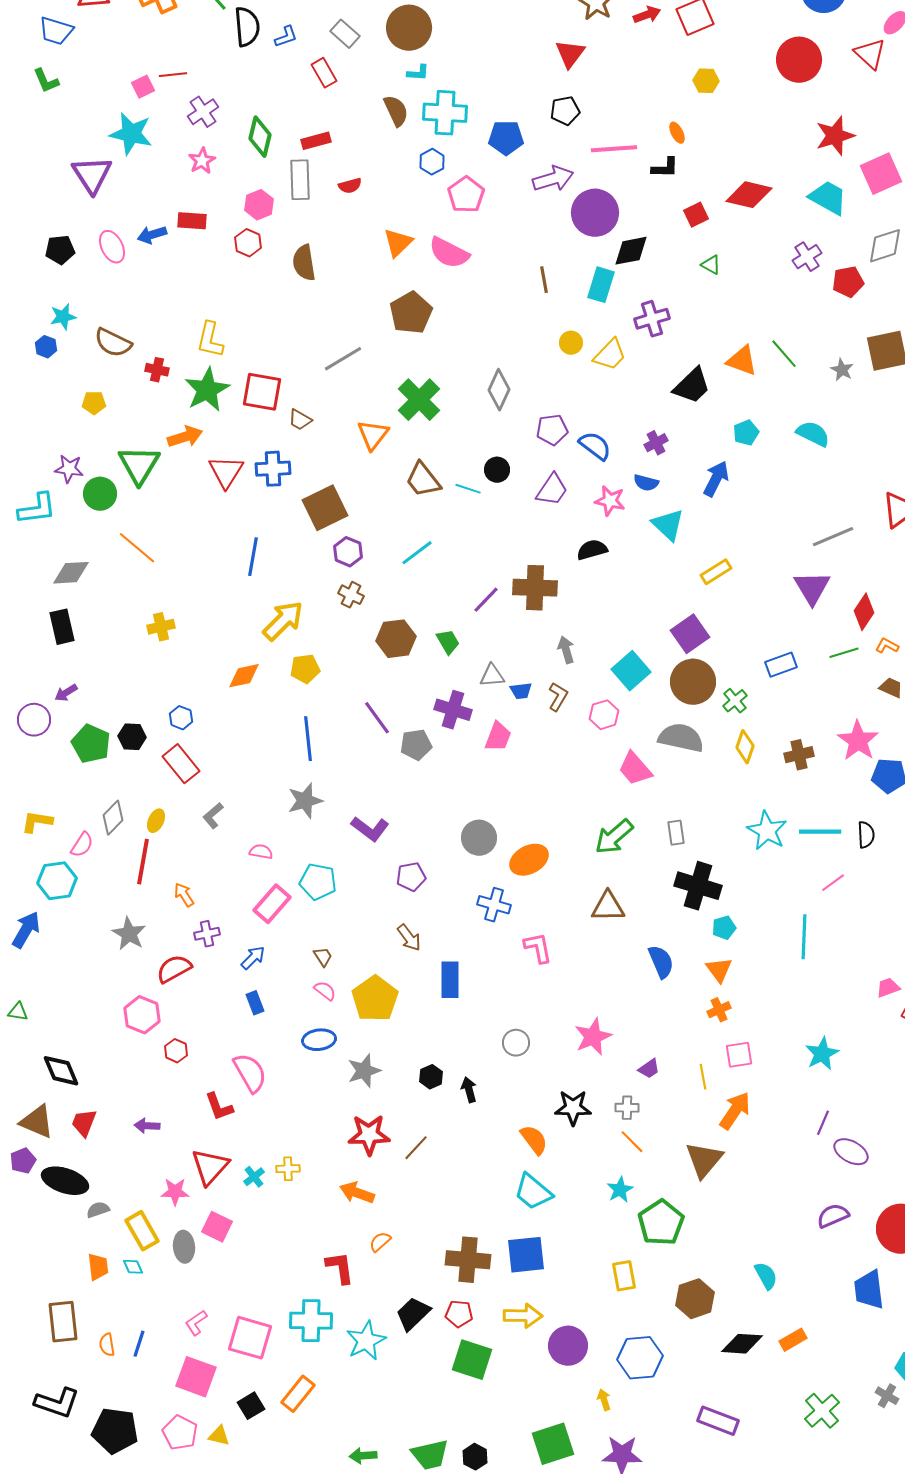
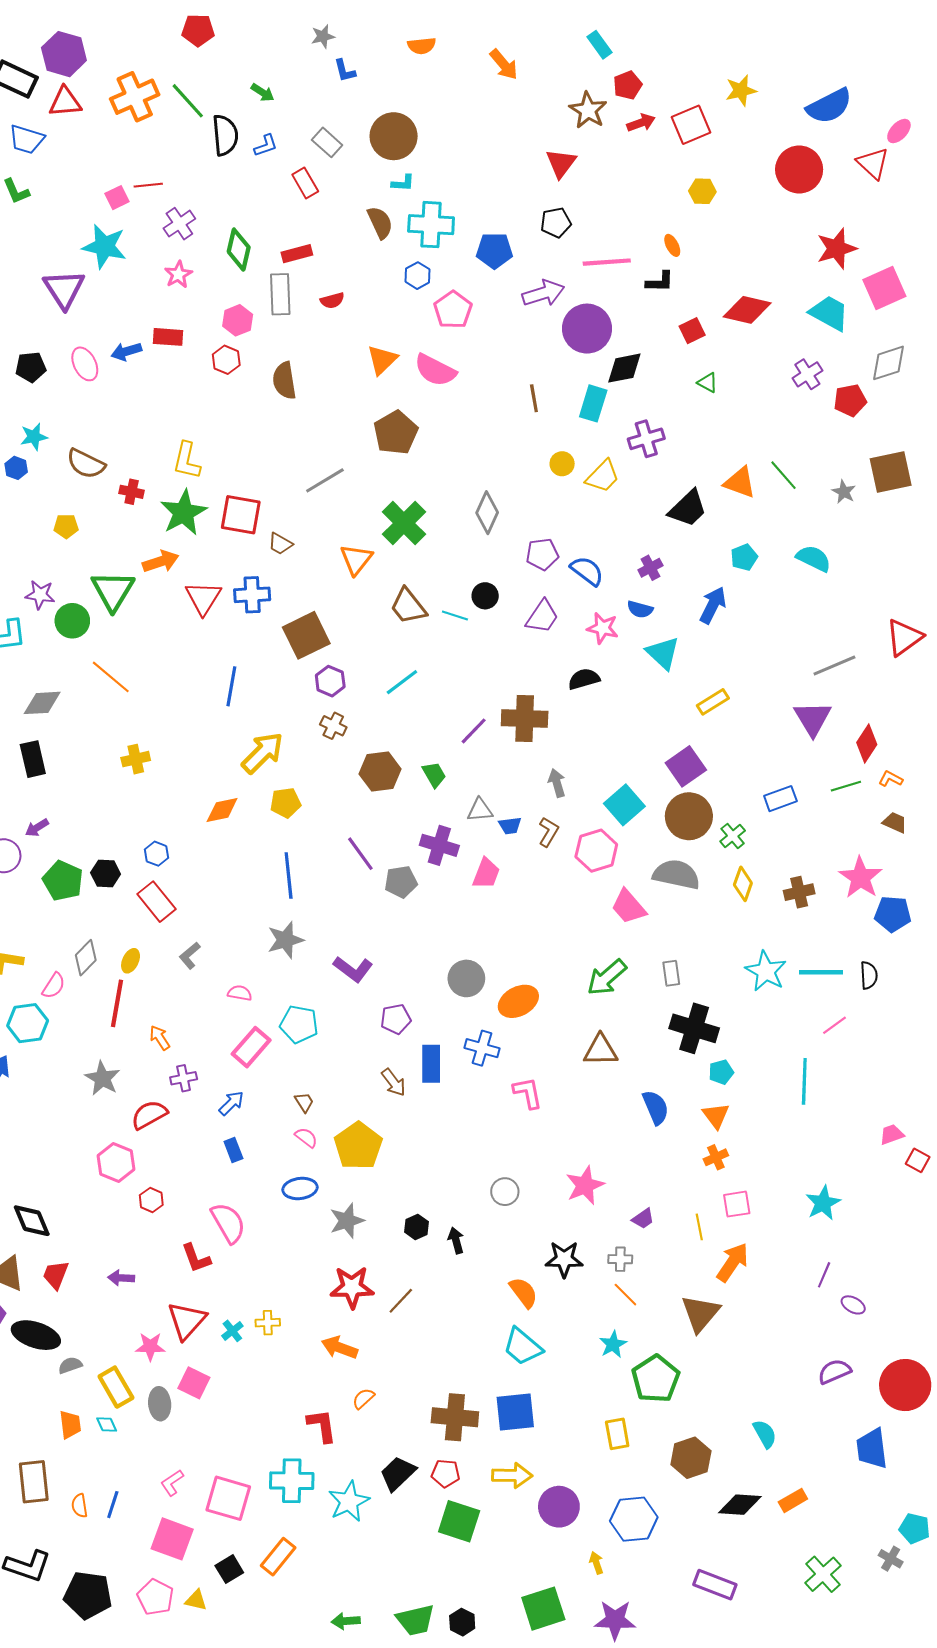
pink hexagon: (604, 715) -> (596, 851), size x1.4
blue rectangle: (450, 980) -> (431, 1064), moved
purple ellipse: (851, 1152) -> (853, 1305), size x0.7

